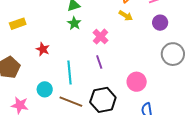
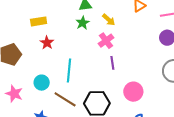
yellow arrow: (126, 16) -> (109, 20), moved
yellow rectangle: (18, 24) -> (39, 21), moved
purple line: (99, 62) -> (112, 63), moved

